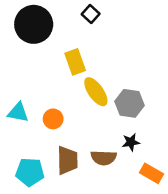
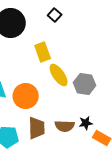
orange circle: (53, 119) -> (26, 96), size x1.6
black star: (131, 142) -> (86, 123), moved

